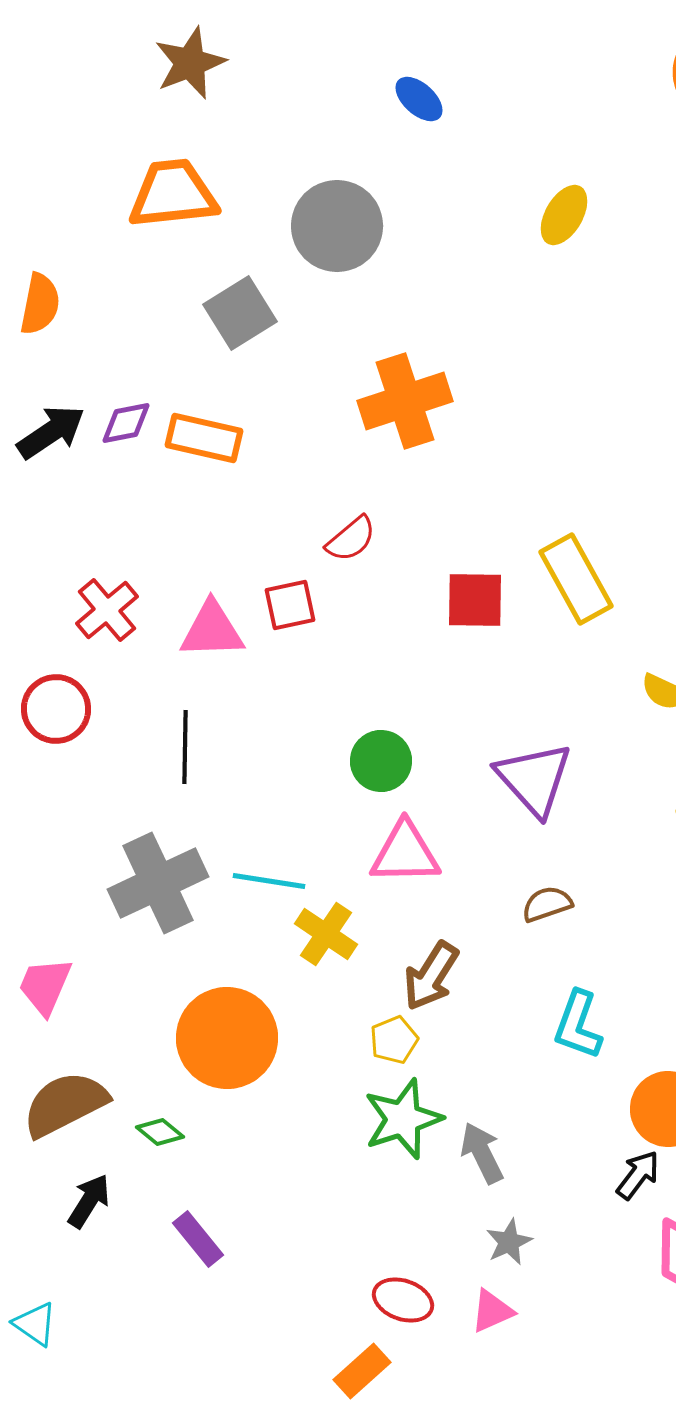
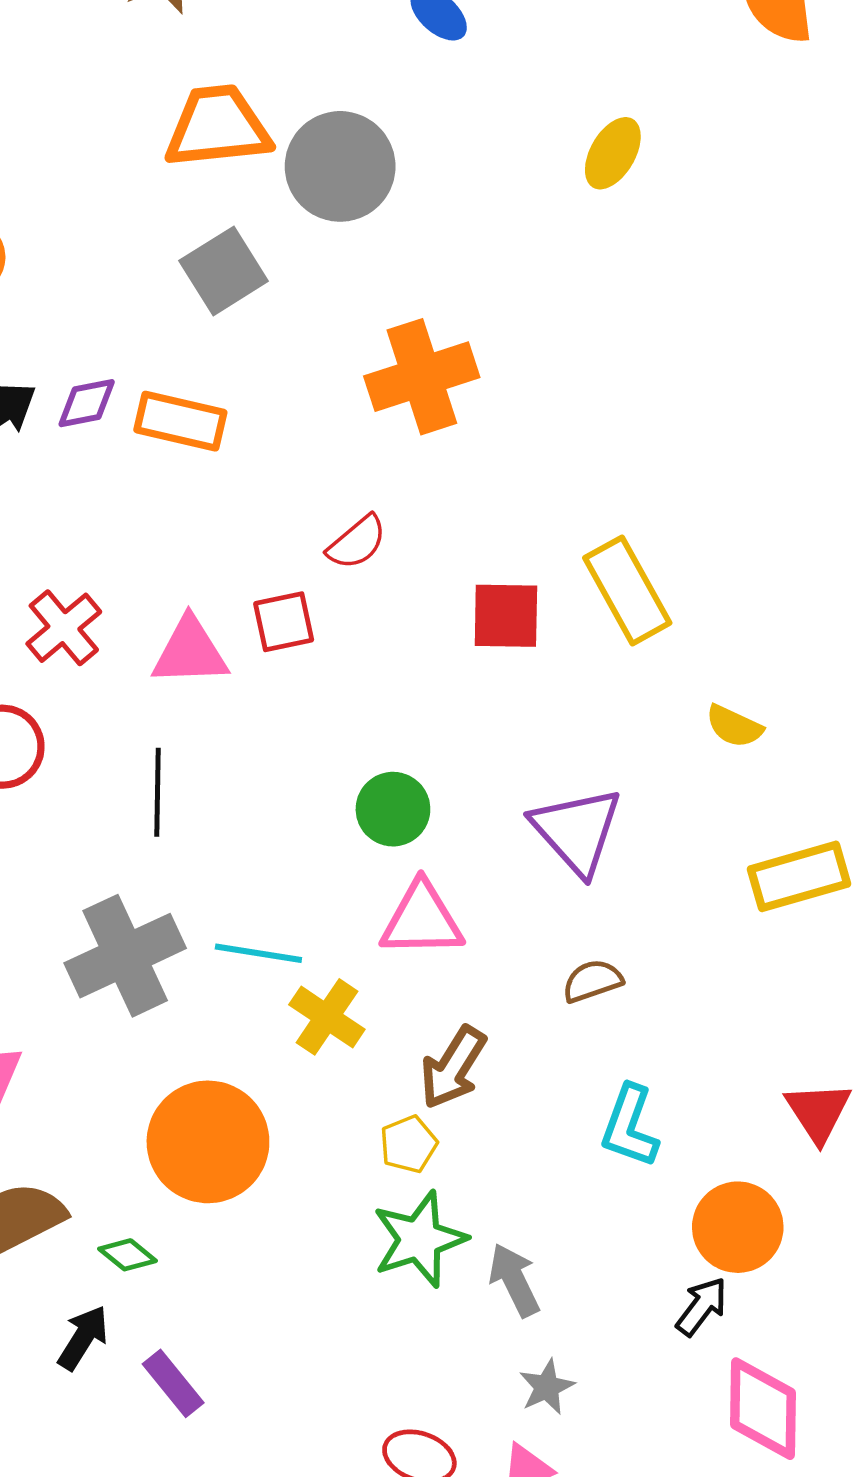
orange trapezoid: (173, 194) -> (218, 127), moved
black arrow: (89, 1201) -> (83, 1338), moved

